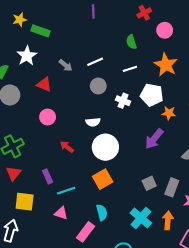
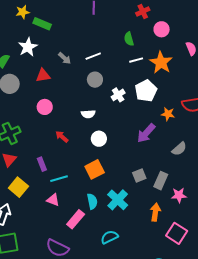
white line: (130, 69) -> (136, 60), moved
red triangle: (44, 84) -> (43, 75), turned -35
white pentagon: (152, 95) -> (146, 91), turned 30
white cross: (123, 101) -> (118, 95), turned 32
orange star: (169, 113) -> (168, 114), moved
white circle: (105, 147) -> (99, 139), size x0.6
yellow square: (25, 202) -> (18, 187), turned 30
cyan cross: (141, 218) -> (118, 200), moved

